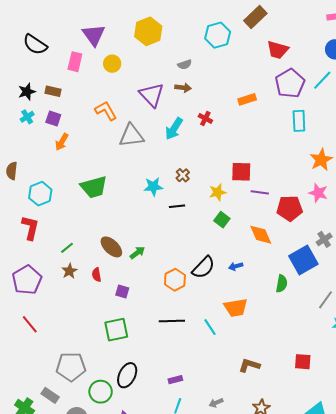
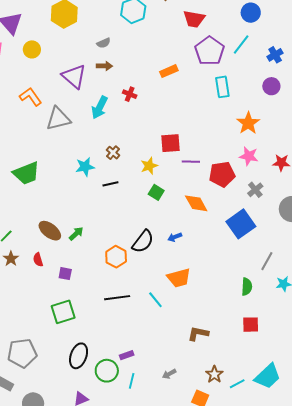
gray cross: (324, 239) -> (255, 190), moved
green semicircle: (282, 284) -> (247, 287), moved
green circle: (101, 392) -> (107, 371), moved

